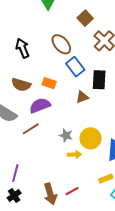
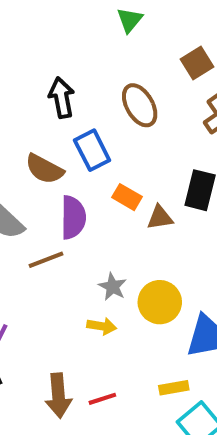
blue rectangle: (75, 67) -> (92, 150), moved
orange rectangle: (49, 83) -> (127, 197), moved
purple semicircle: (40, 105) -> (73, 217), turned 100
yellow arrow: (74, 154) -> (102, 326), moved

